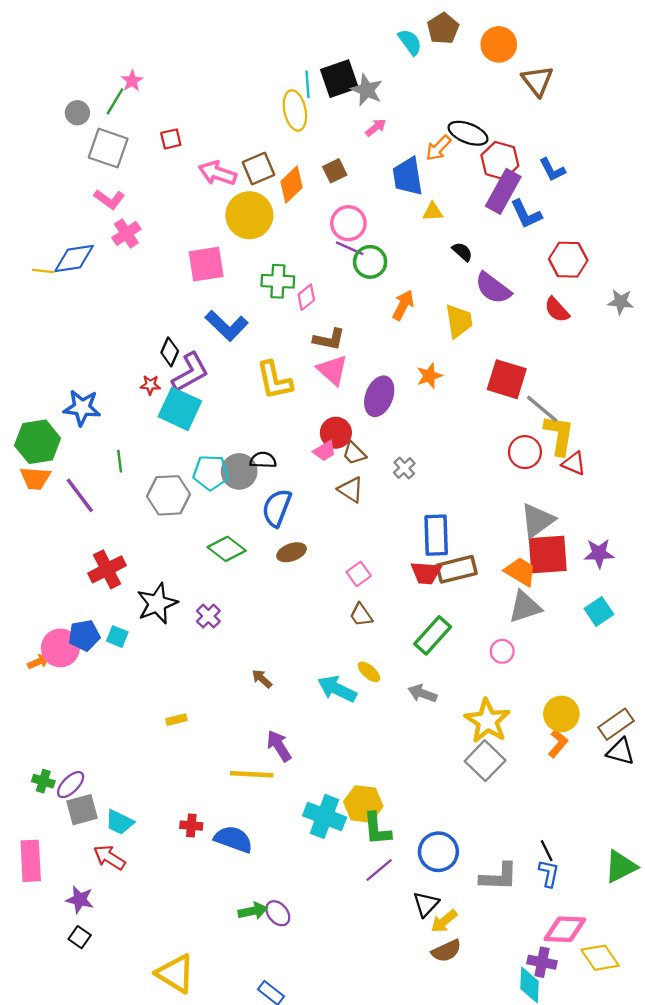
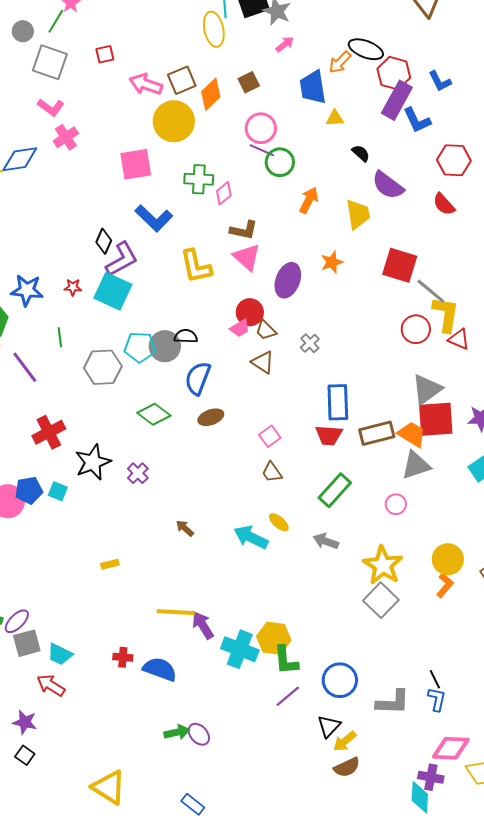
red star: (150, 385) -> (73, 287), moved
brown rectangle: (457, 569) -> (377, 433), moved
purple arrow: (279, 746) -> (203, 625), moved

